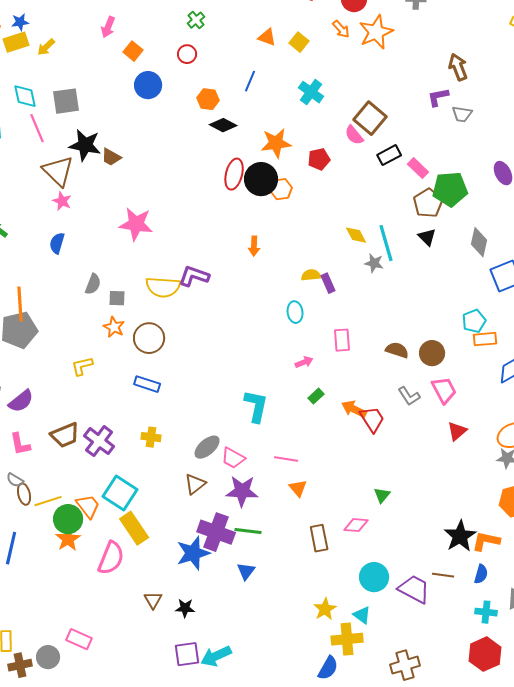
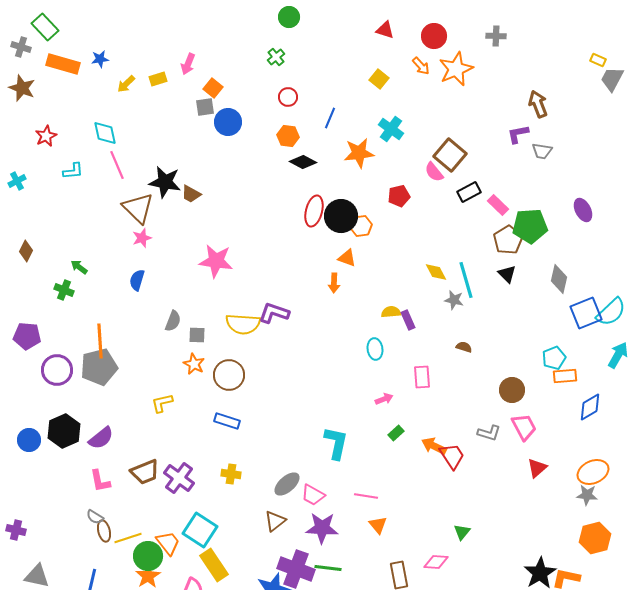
orange triangle: (267, 37) -> (347, 258), moved
yellow rectangle: (16, 42) -> (158, 79), moved, size x0.7
red circle: (187, 54) -> (288, 97), moved
gray square: (66, 101) -> (205, 107), moved, size x0.7
orange star: (276, 143) -> (359, 153), moved
pink star: (62, 201) -> (142, 238), turned 30
brown semicircle: (397, 350) -> (464, 347), moved, size x0.7
gray L-shape: (409, 396) -> (489, 433), turned -40

